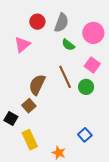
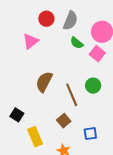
pink square: (92, 65) -> (97, 54), moved
brown line: (65, 77) -> (72, 95), moved
brown square: (29, 106) -> (64, 121), moved
blue square: (85, 135) -> (90, 134), turned 32

